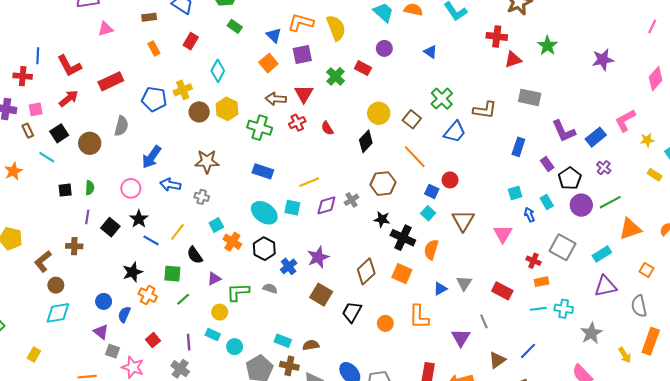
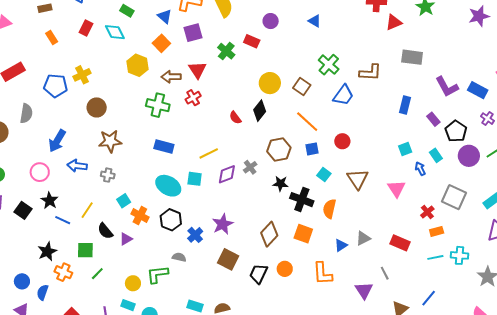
cyan diamond: (218, 71) -> (115, 32), moved, turned -50
yellow hexagon: (227, 109) -> (137, 65), moved
brown circle: (199, 112) -> (97, 107), moved
red semicircle: (327, 128) -> (235, 118), moved
blue rectangle: (596, 137) -> (478, 90), turned 72
blue square: (432, 191) -> (312, 149), moved, turned -32
red cross: (533, 261) -> (427, 212), turned 32
purple triangle: (214, 279) -> (126, 239), moved
gray triangle: (464, 283) -> (363, 238), turned 35
green L-shape: (238, 292) -> (157, 274), moved
orange circle: (385, 323) -> (285, 269), moved

